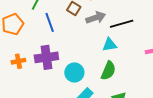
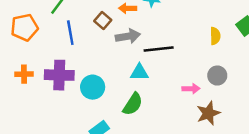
cyan circle: (74, 73) -> (93, 87), moved

